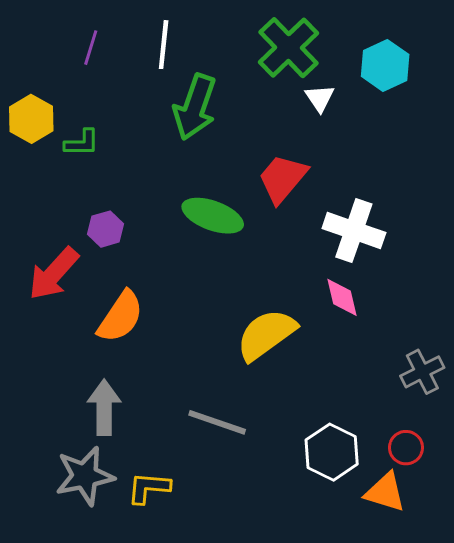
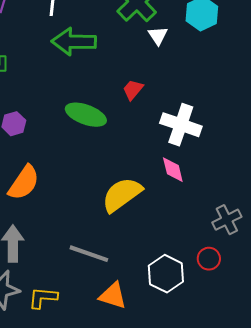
green arrow: (195, 107) -> (74, 42), turned 72
red trapezoid: (283, 178) -> (133, 90), size x0.6
red circle: (406, 448) -> (209, 259), moved
orange triangle: (385, 492) -> (113, 296), moved

